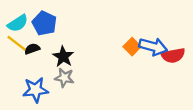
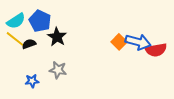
black star: (63, 57) -> (57, 37), moved
blue star: (35, 90) -> (32, 81), size x0.6

